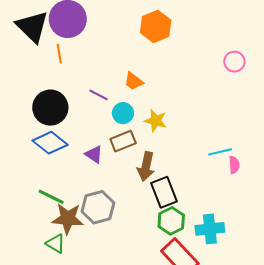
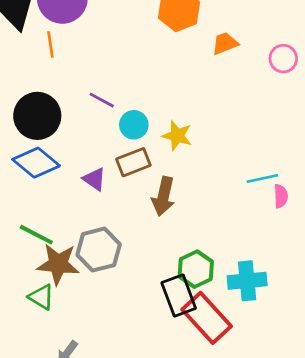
orange trapezoid: (134, 81) -> (225, 43), moved, turned 120
black rectangle: (164, 192) -> (179, 296), moved

